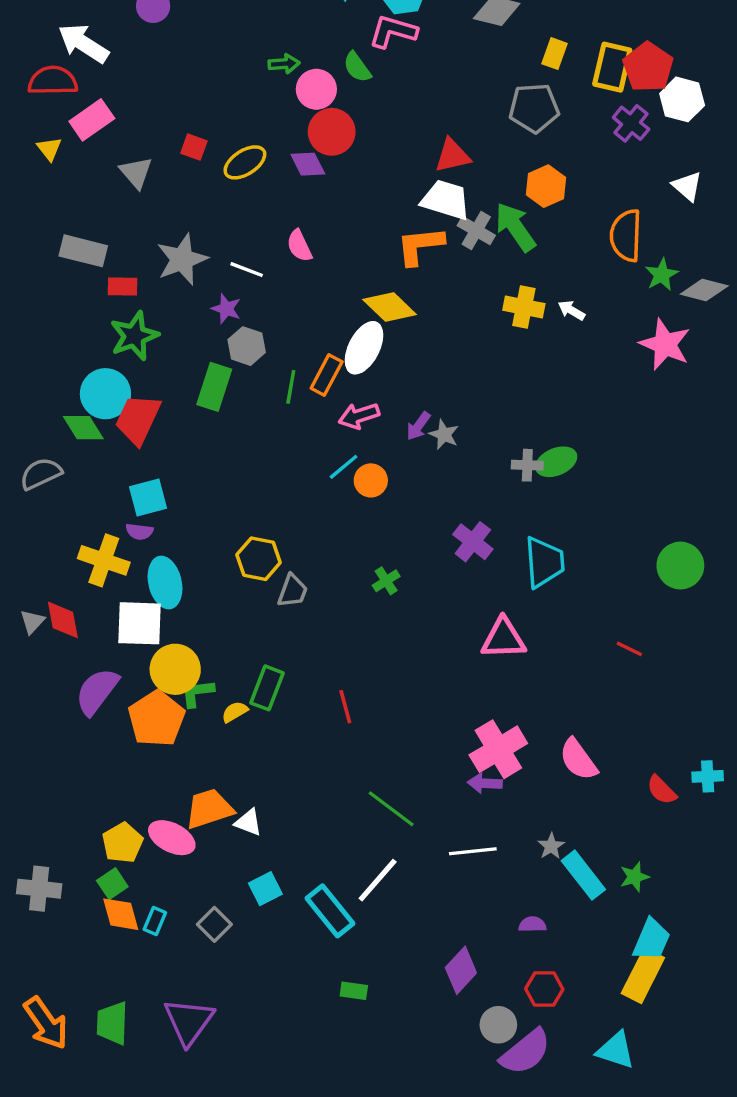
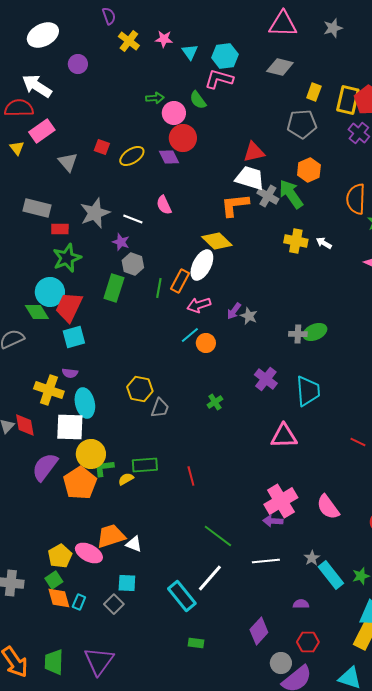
cyan square: (148, 497) -> (74, 337), moved
green rectangle: (267, 688) -> (145, 465), turned 65
cyan square: (265, 889) -> (127, 583), moved, turned 30

